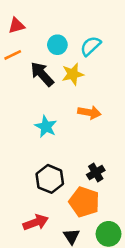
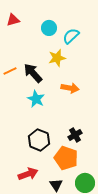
cyan circle: (57, 45) -> (49, 28), moved
orange line: (13, 55) -> (10, 71), moved
black arrow: (42, 74) -> (33, 73), moved

